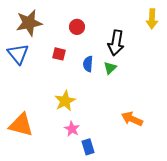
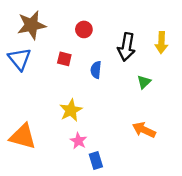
yellow arrow: (152, 19) -> (161, 43), moved
green triangle: (110, 68) -> (144, 82), moved

